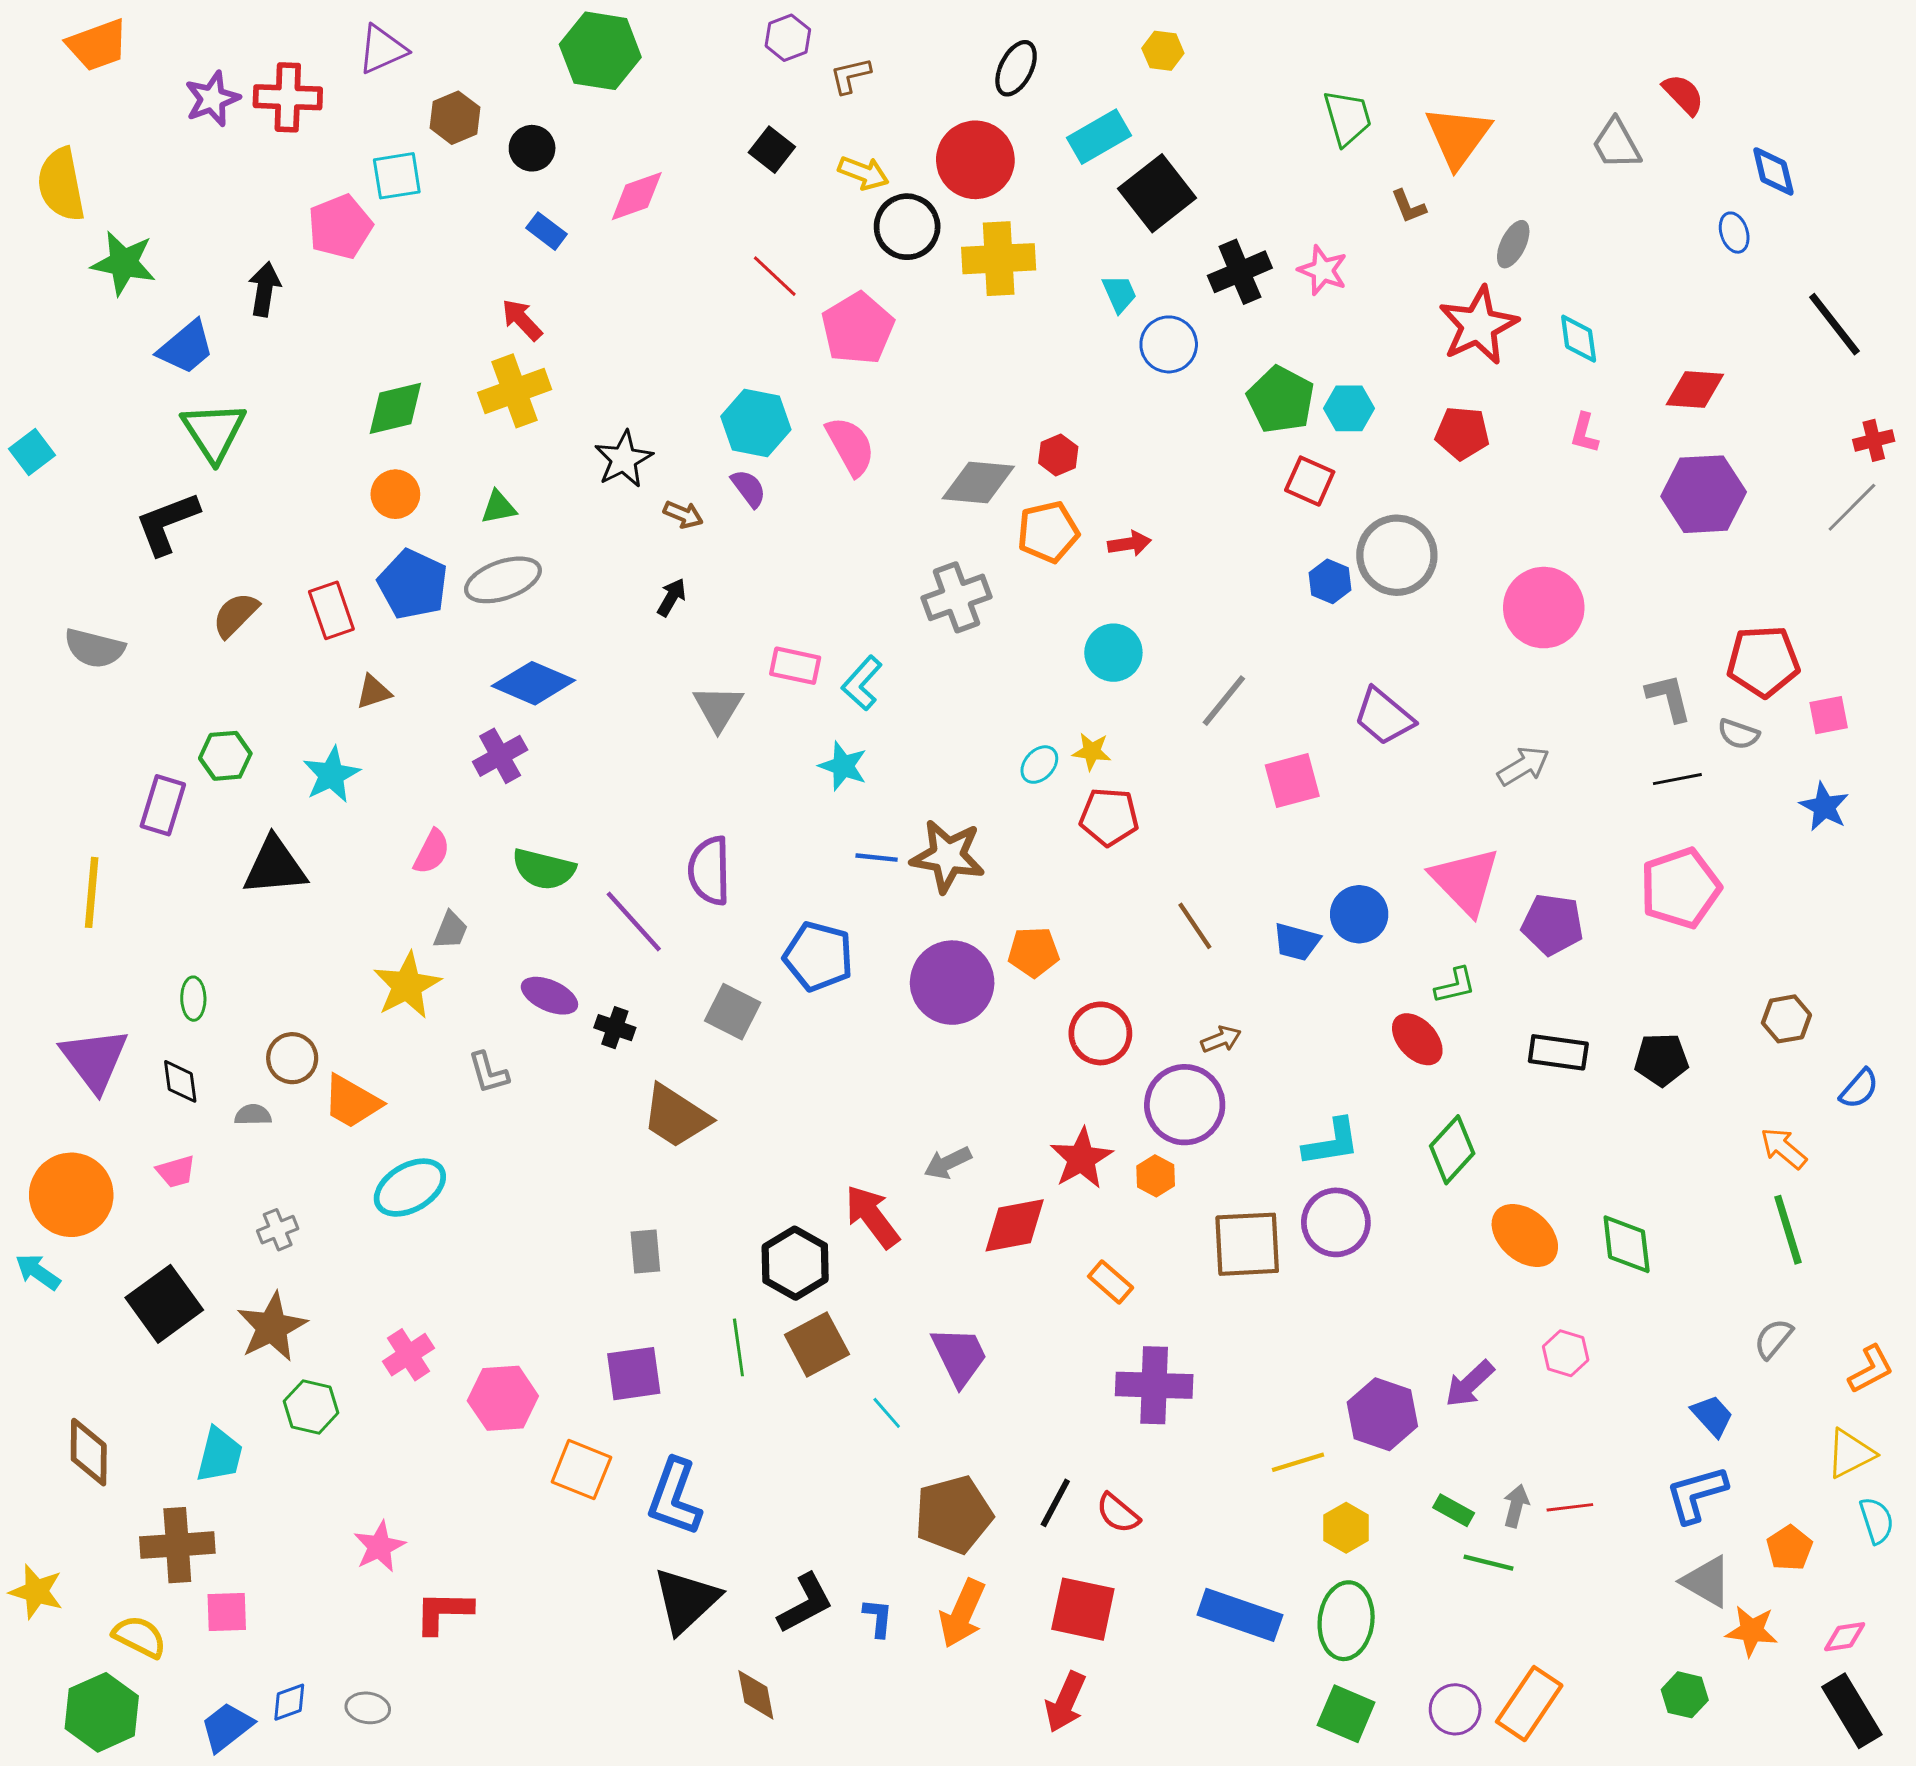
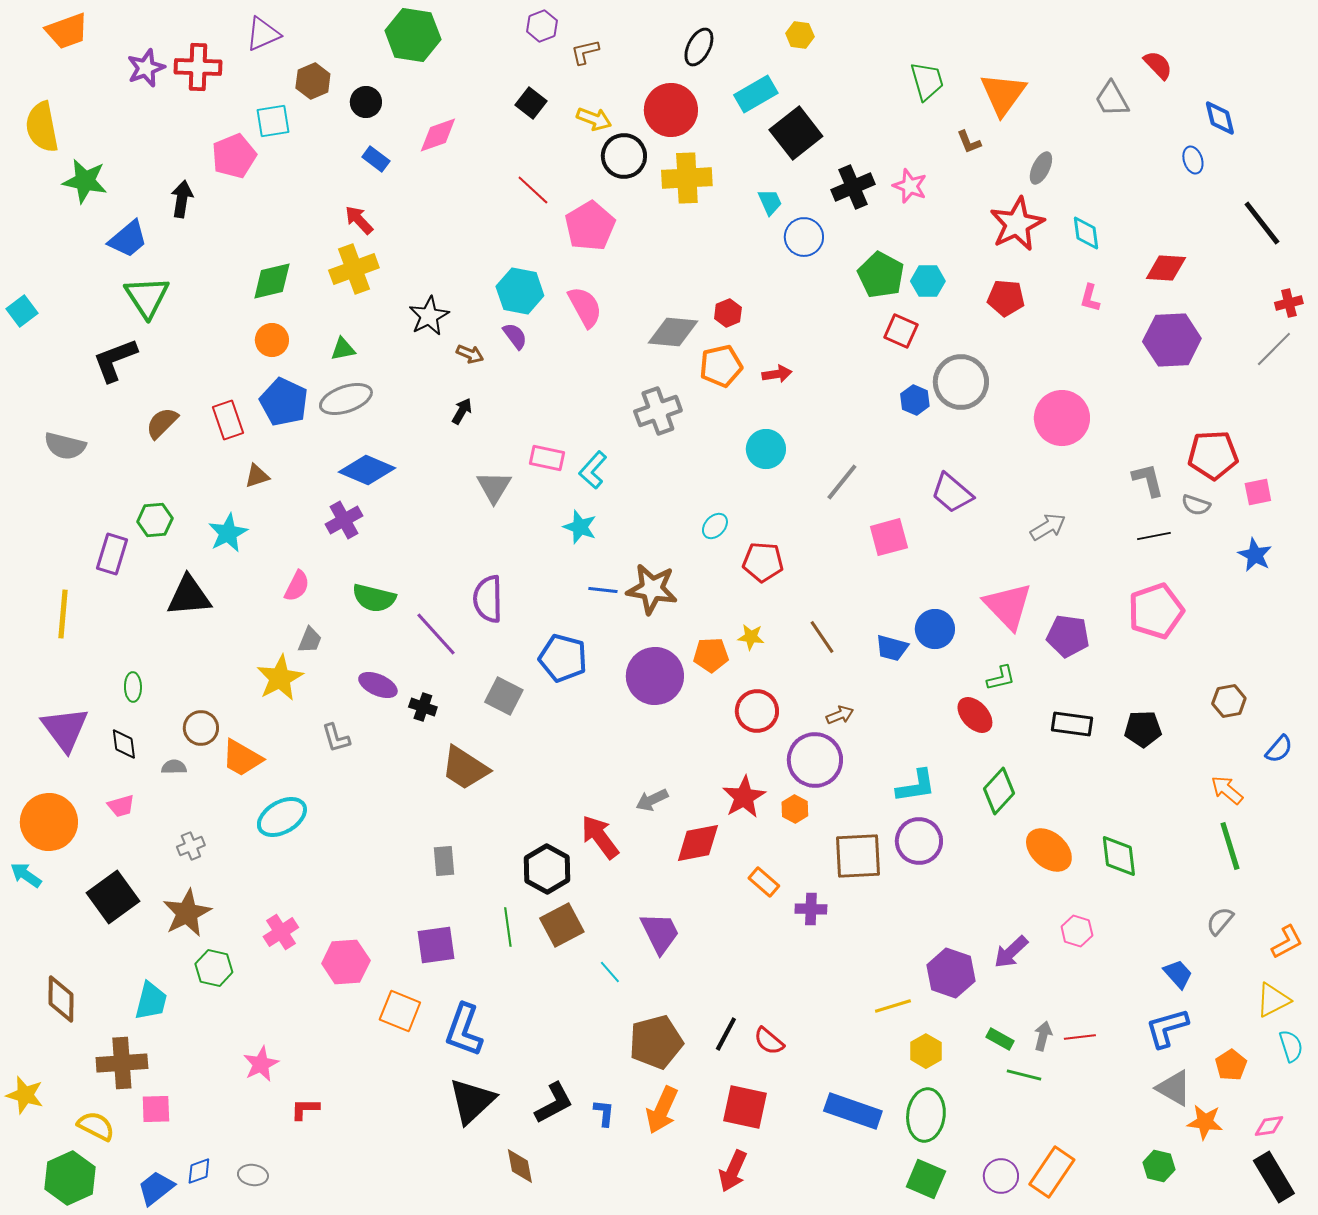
yellow star: (1092, 751) -> (751, 637), moved
purple cross: (1154, 1385) -> (811, 909), moved, size x0.6
red L-shape: (443, 1612) -> (305, 1109), size x0.7

